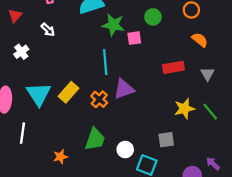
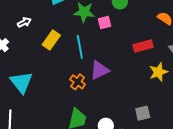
white arrow: (48, 30) -> (24, 22), turned -64
yellow rectangle: (69, 92) -> (51, 40), moved
yellow star: (184, 109) -> (158, 72), moved

